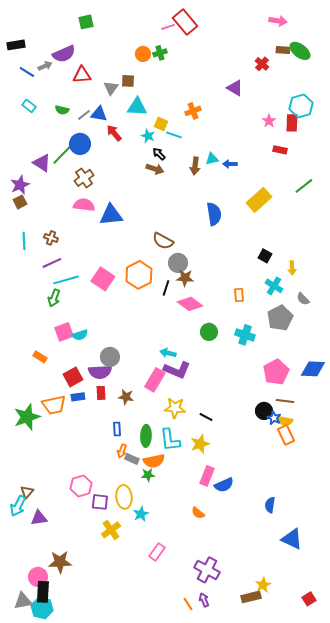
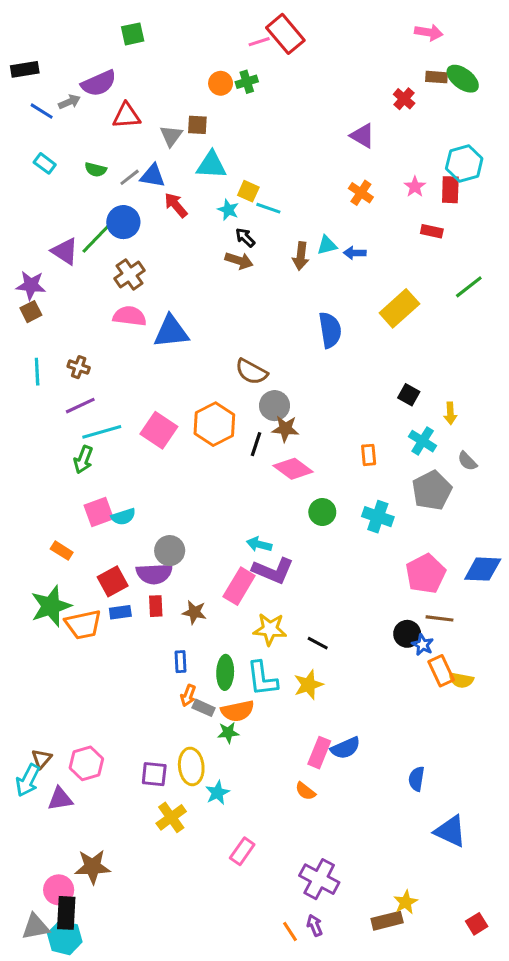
orange cross: (193, 111) -> (361, 193), moved, turned -35
purple star: (20, 185) -> (31, 285), turned 30
green star: (27, 417) -> (51, 606), moved
yellow semicircle: (285, 421) -> (461, 680), moved
pink rectangle: (207, 476) -> (319, 753), moved
pink hexagon: (81, 486) -> (86, 763), moved

